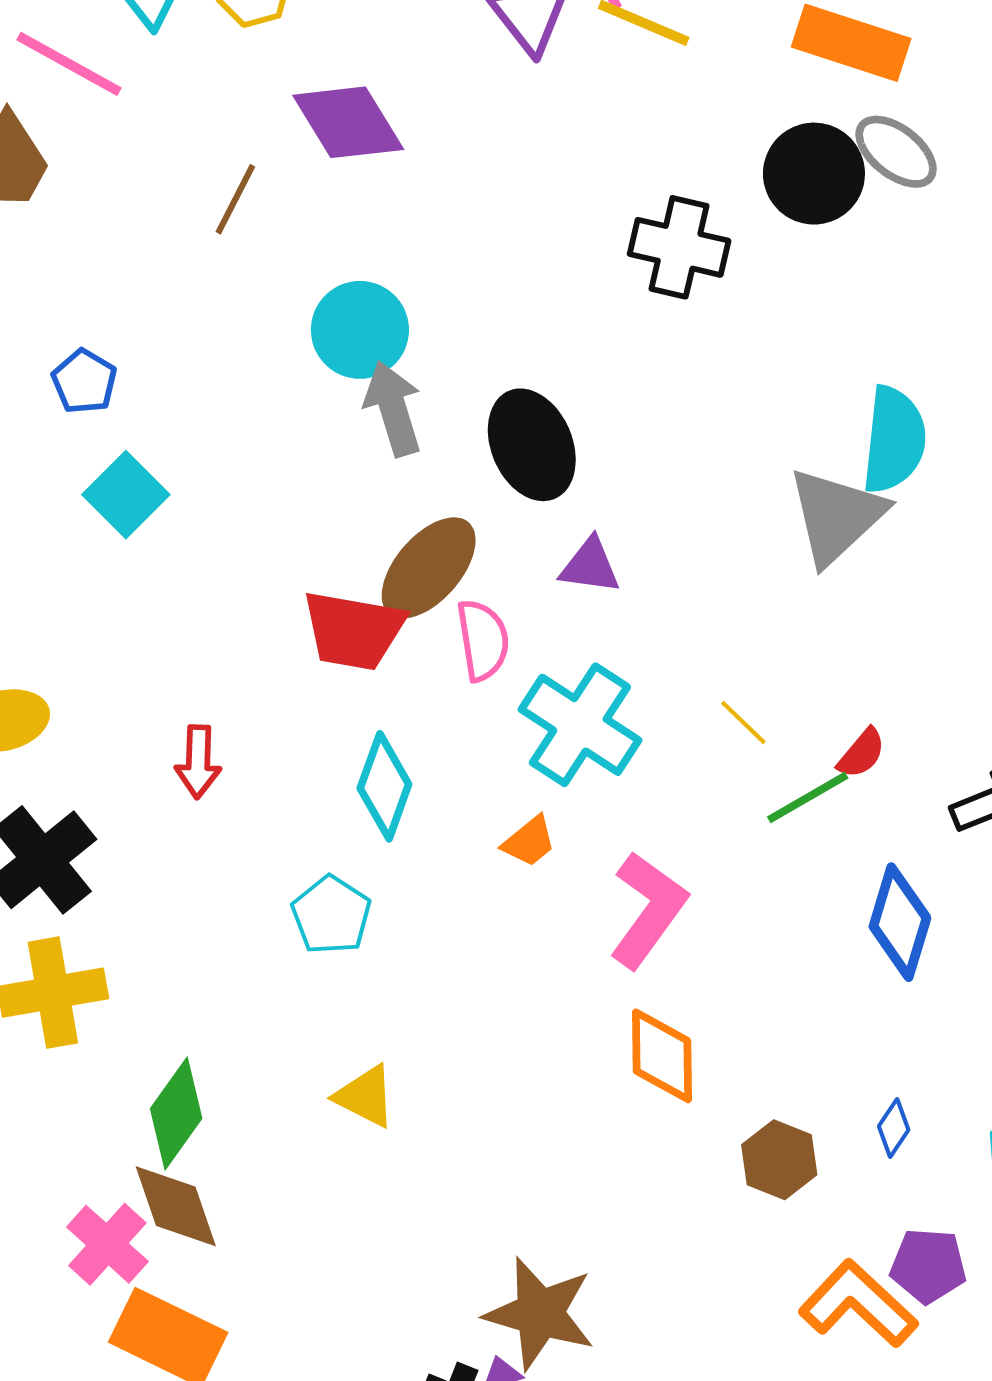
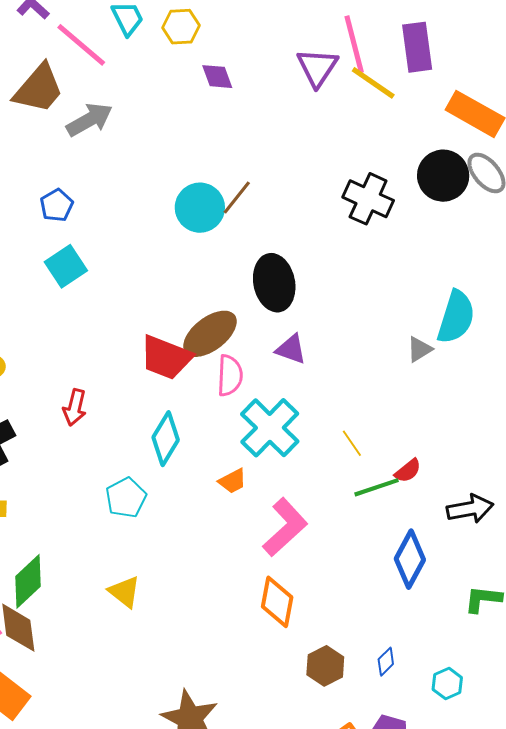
purple diamond: (348, 122) -> (217, 77), moved, size x0.6
brown line: (235, 199) -> (237, 197), moved
gray arrow: (393, 409) -> (89, 120), moved, turned 66
gray triangle: (836, 516) -> (419, 349), size x0.5

